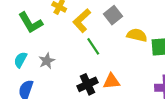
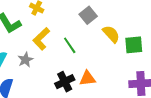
yellow L-shape: (82, 21) -> (41, 39), moved
yellow semicircle: (137, 35) -> (111, 34), turned 36

